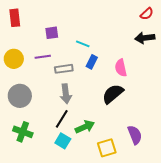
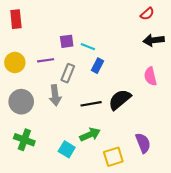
red semicircle: (147, 14) -> (147, 14), moved
purple square: (52, 33) -> (67, 41), moved
pink semicircle: (121, 68) -> (150, 76), moved
gray rectangle: (64, 69) -> (68, 73), turned -60
gray arrow: (66, 94) -> (55, 95), moved
black line: (62, 119) -> (91, 104), moved, turned 48

